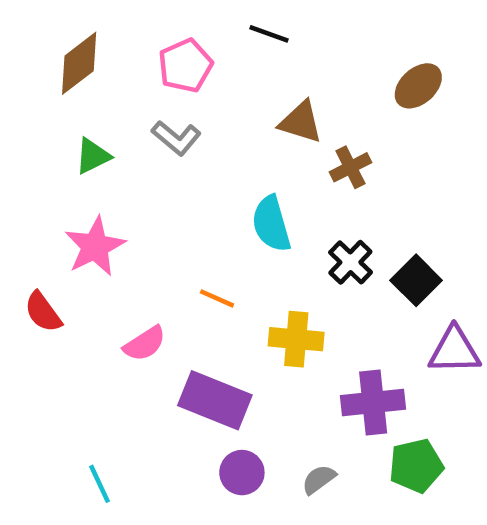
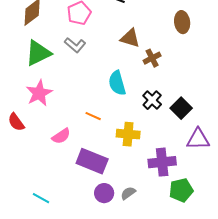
brown ellipse: (418, 86) -> (182, 22), turned -55
green triangle: (93, 156) -> (38, 53), size x1.6
gray semicircle: (319, 479) -> (128, 193), moved
cyan line: (99, 484) -> (41, 198), turned -36

